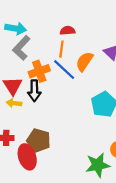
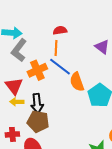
orange semicircle: (84, 62) -> (77, 82), moved, turned -48
black arrow: (34, 91) -> (37, 103), moved
brown pentagon: (39, 140) -> (38, 121), moved

